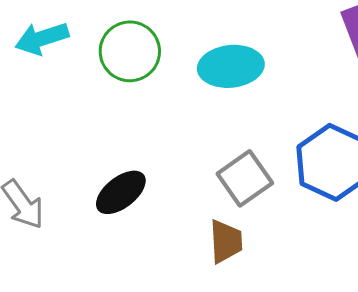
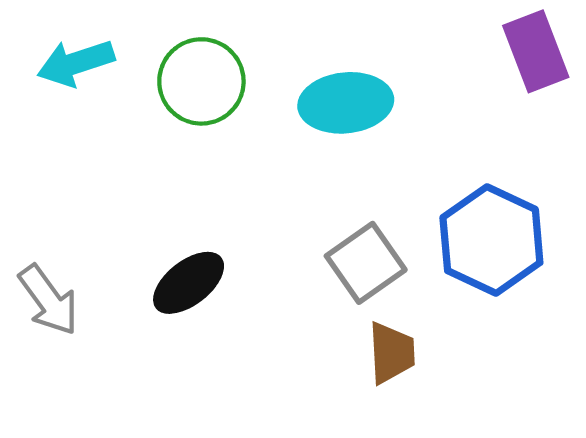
brown trapezoid: (226, 241) -> (391, 353), moved

